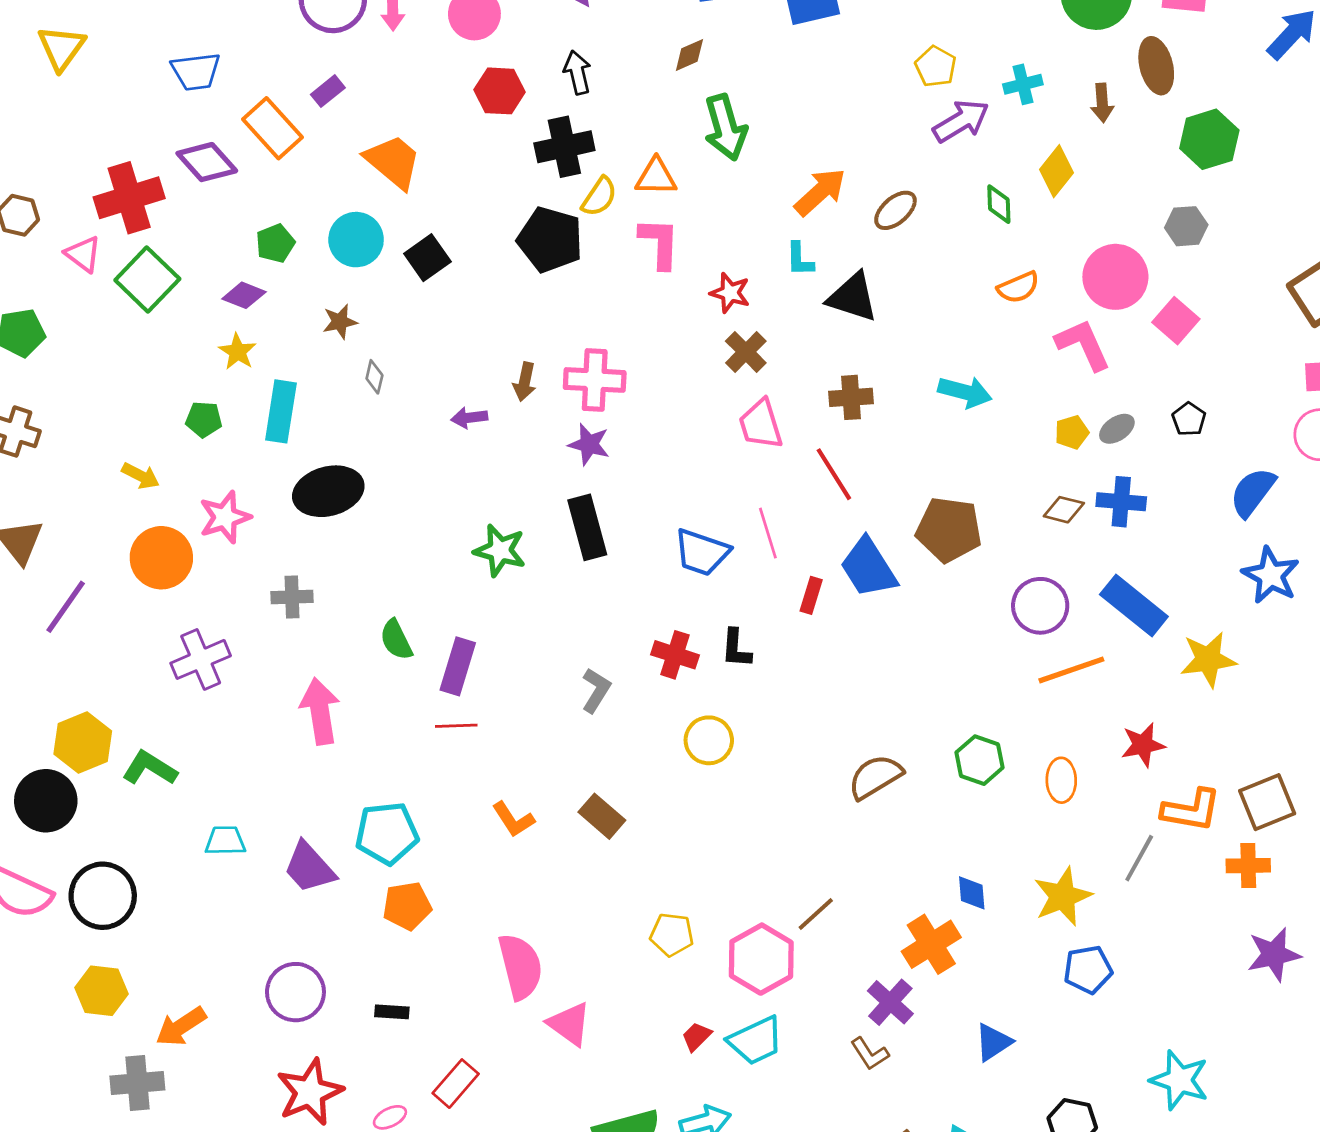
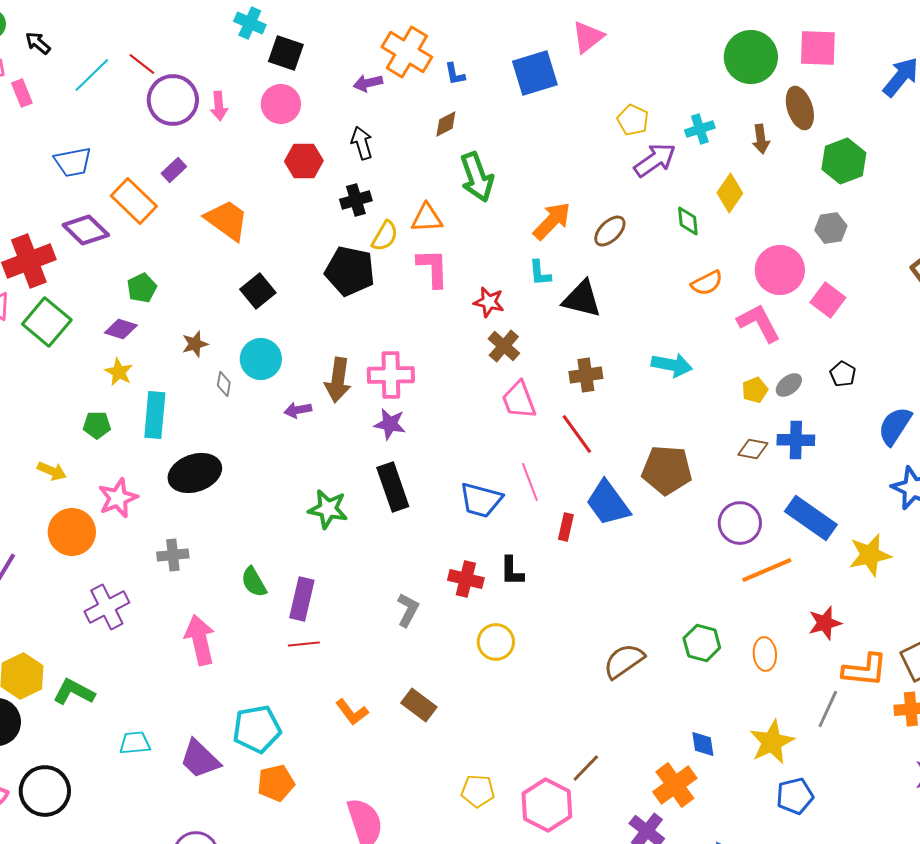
black cross: (564, 147) -> (356, 200), size x0.7
cyan circle: (356, 240) -> (261, 359), moved
brown arrow: (525, 382) -> (338, 380), size x1.5

